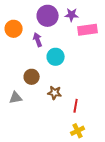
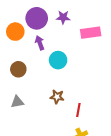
purple star: (72, 15) -> (63, 17), moved
purple circle: (48, 16) -> (37, 18), moved
brown circle: (32, 77) -> (18, 69), moved

